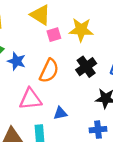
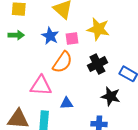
pink square: (54, 35) -> (72, 38), moved
blue star: (17, 61) -> (50, 36), moved

